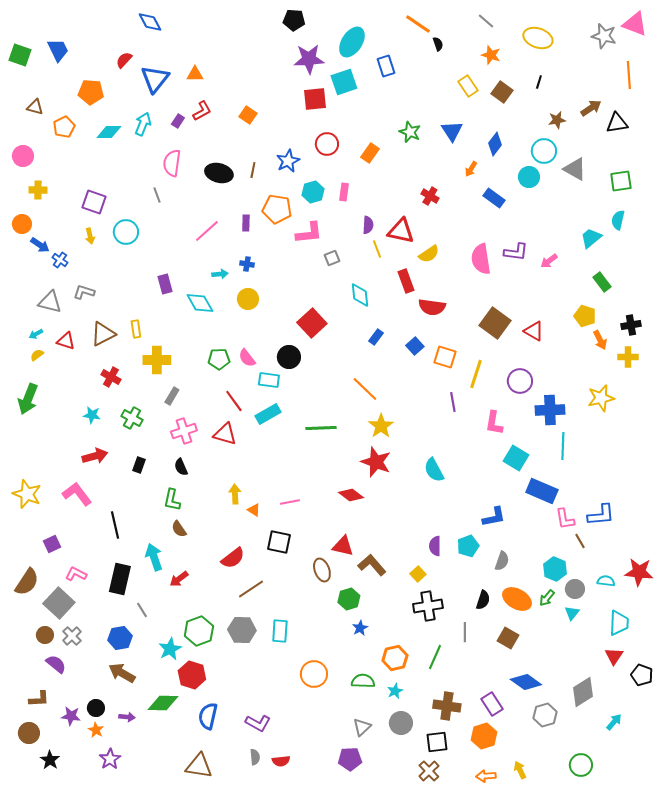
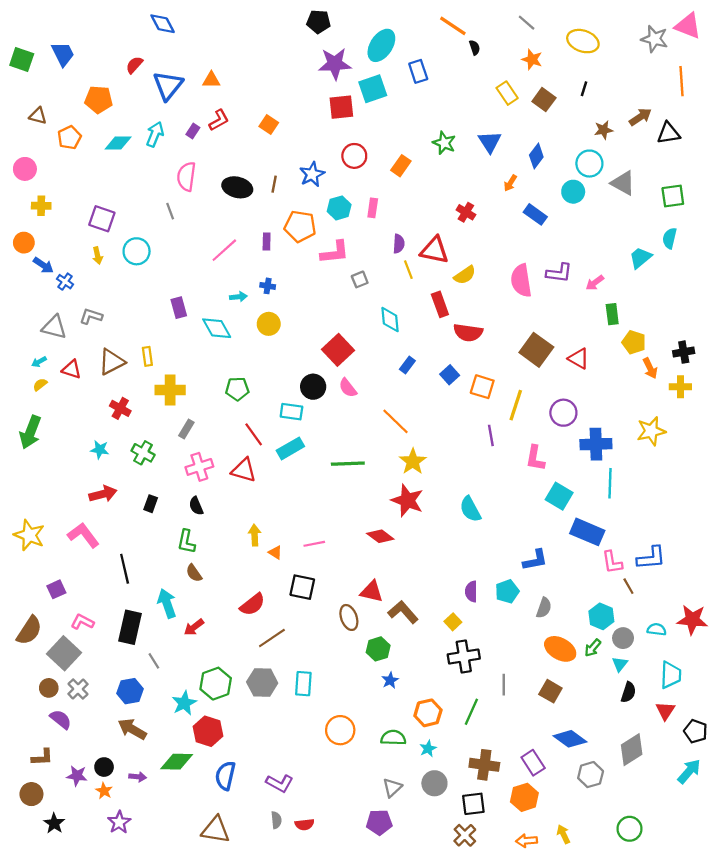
green rectangle: (602, 282) -> (612, 314), moved, turned 30
pink semicircle: (247, 358) -> (348, 388), moved
black semicircle: (483, 600) -> (628, 692), moved
cyan arrow: (614, 722) -> (689, 771), moved, size x1.4

